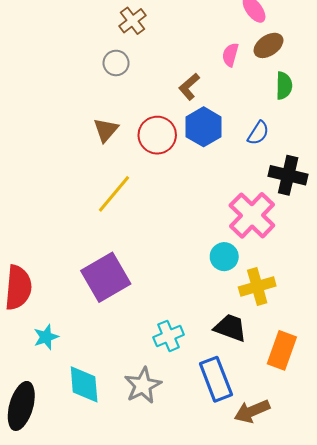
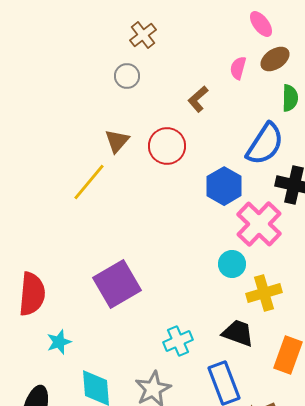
blue hexagon: (204, 127) -> (224, 186), moved
blue semicircle: (258, 133) -> (265, 144), size x1.8
yellow line: (114, 194) -> (89, 182), moved

